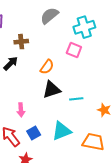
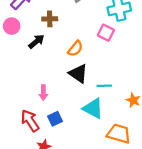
black triangle: (52, 90) -> (78, 74), turned 48
cyan triangle: (62, 131) -> (93, 108), moved, turned 45

